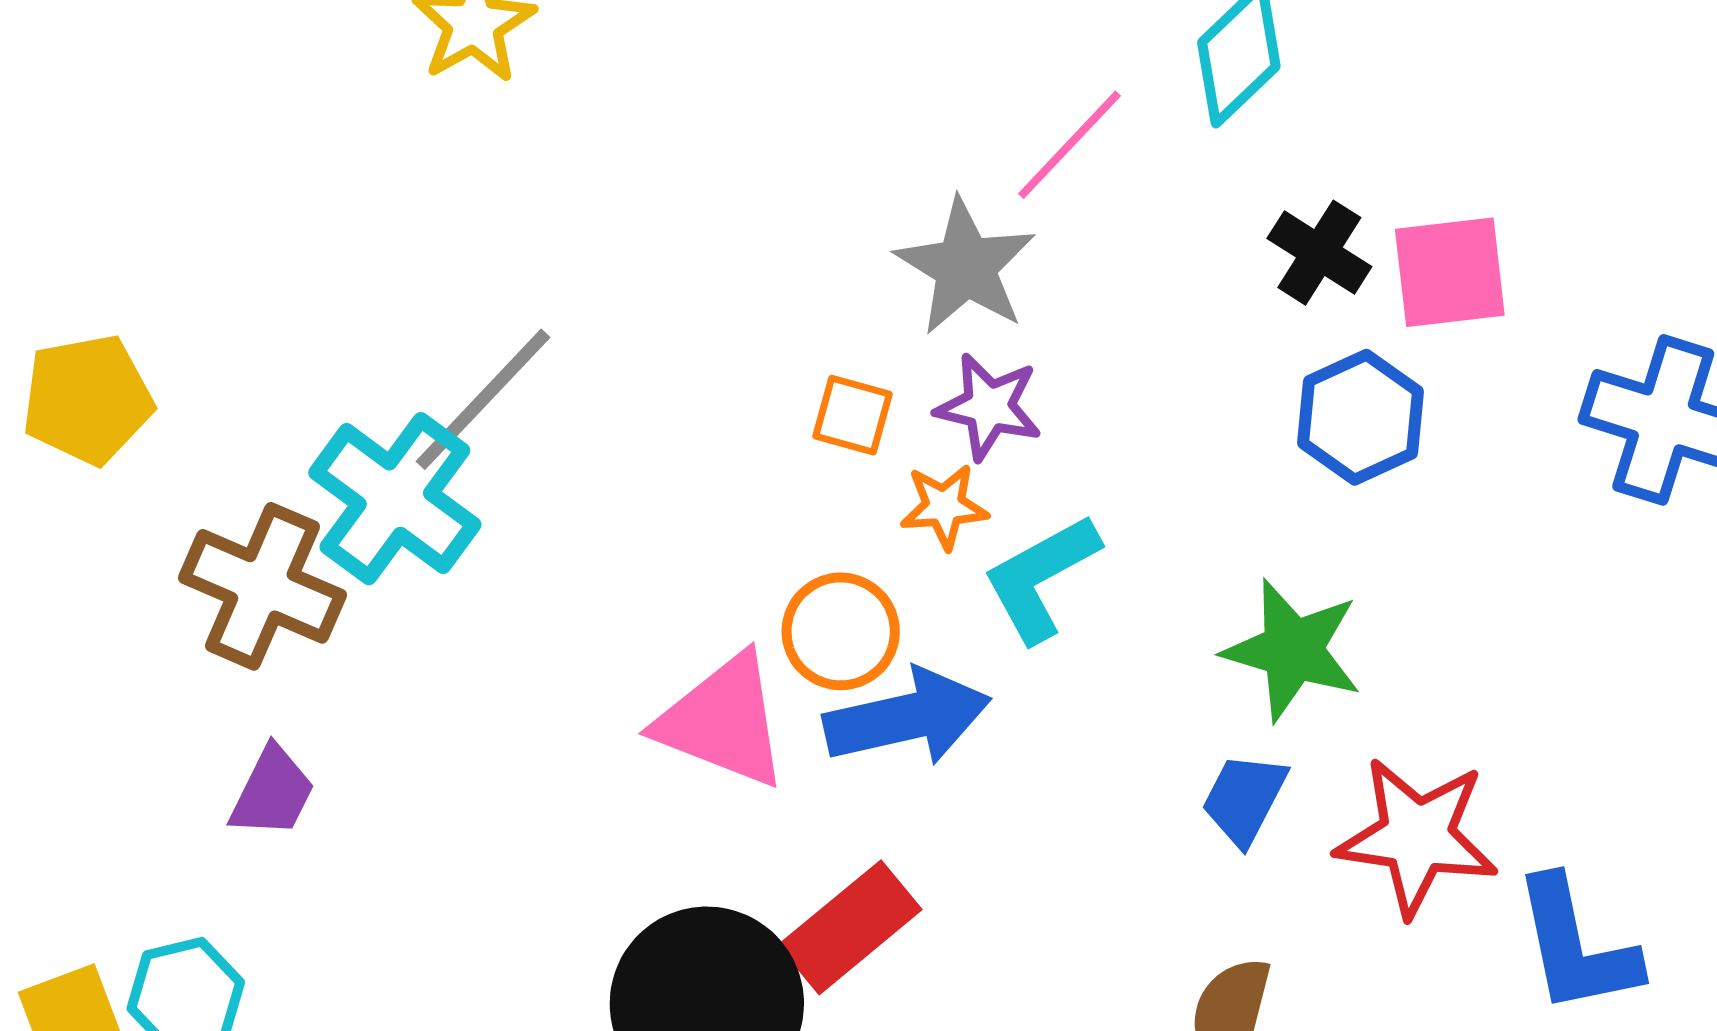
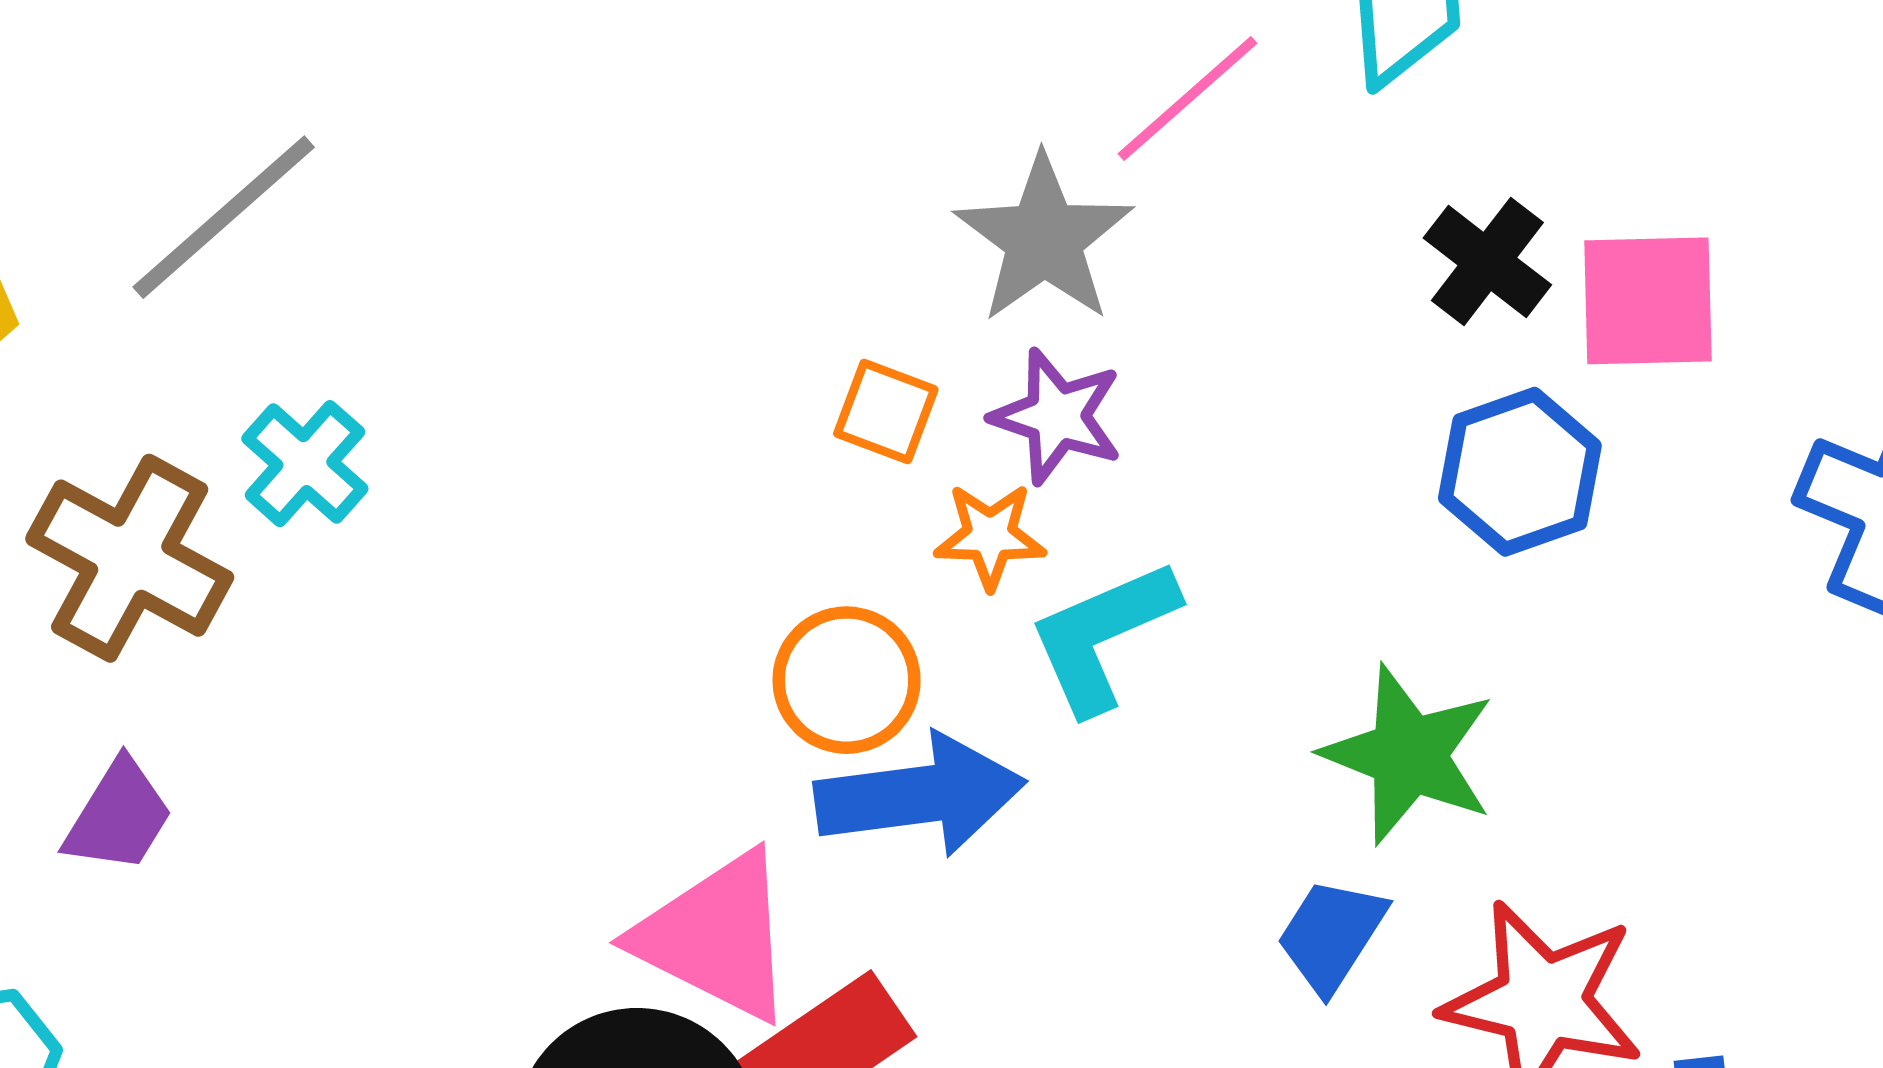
gray line: (483, 399) -> (224, 217), moved
cyan cross: (395, 499) -> (305, 464), size x0.6
pink triangle: (723, 721) -> (716, 937), moved

